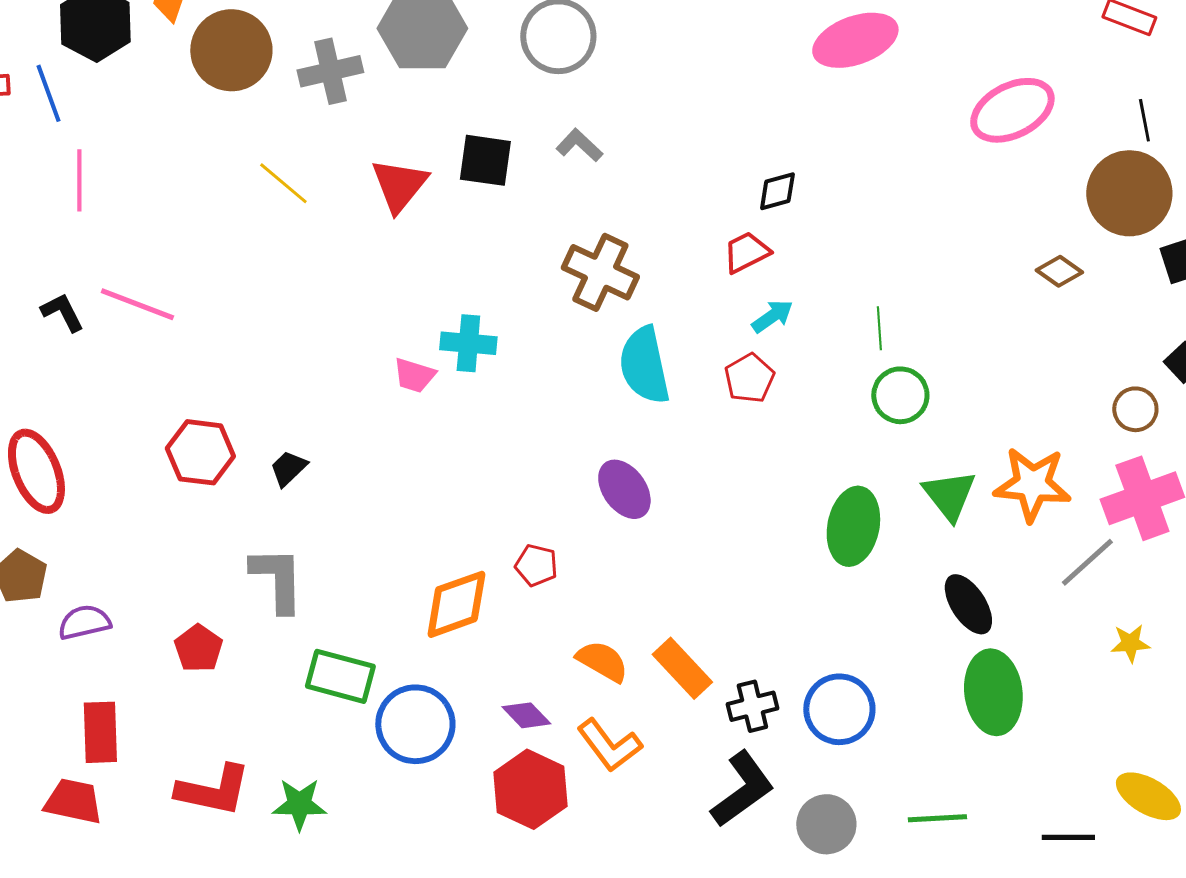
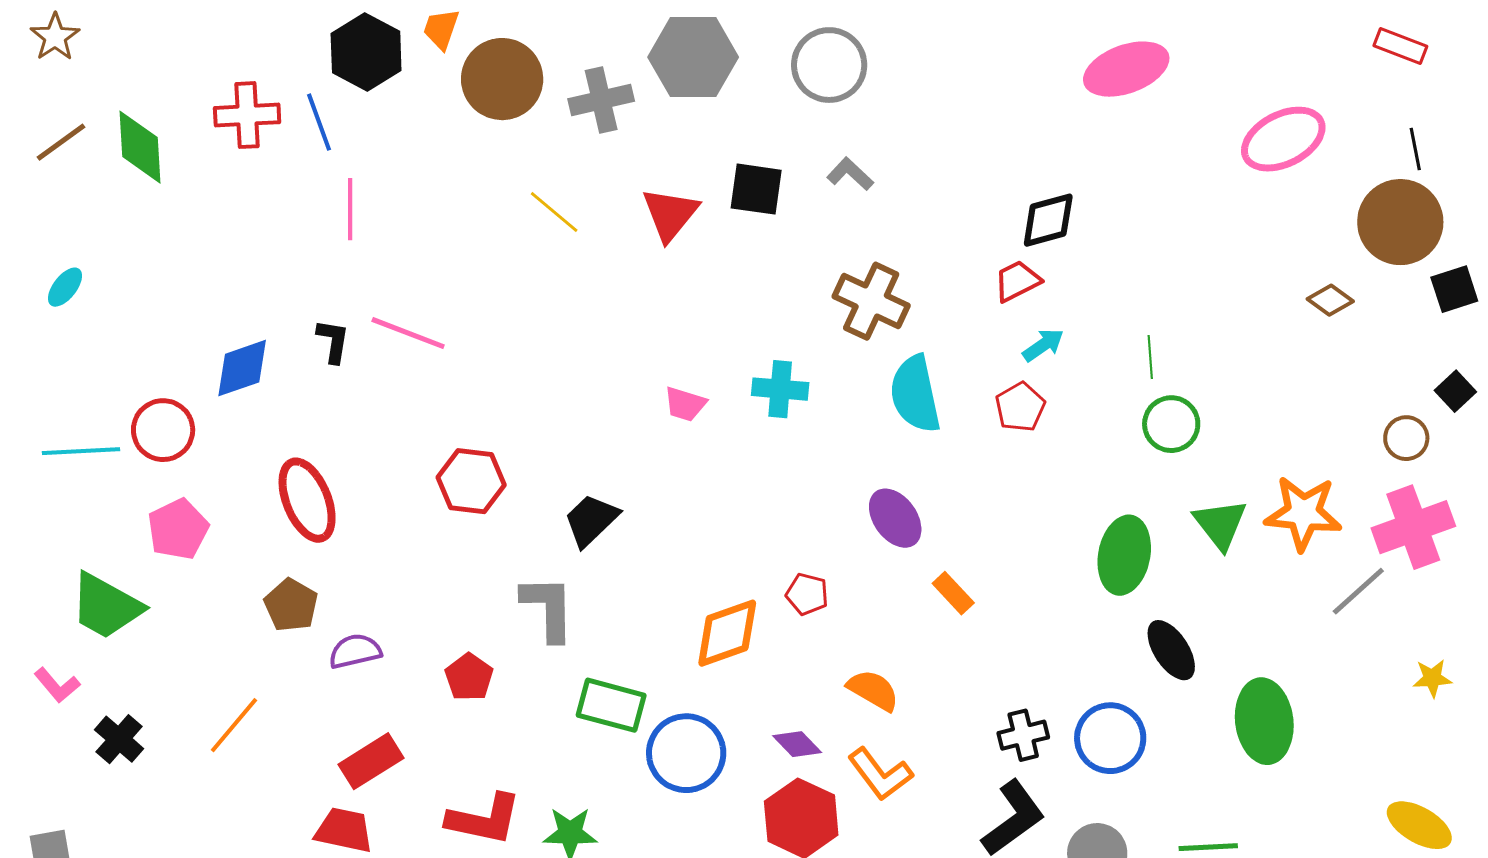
black diamond: (777, 191) -> (1048, 220), size x1.4
black L-shape: (62, 312) -> (333, 341), turned 36
cyan cross: (468, 343) -> (780, 389), moved
black trapezoid: (288, 468) -> (591, 520), moved, size x1.5
black ellipse: (968, 604) -> (1171, 650), moved
yellow star: (1130, 643) -> (1432, 678), moved
orange rectangle: (682, 668) -> (953, 593), moved, size x0.7
red rectangle: (100, 732) -> (371, 761), turned 60

